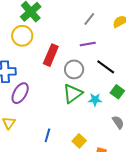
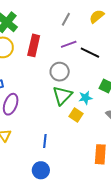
red rectangle: (51, 55) -> (34, 45), moved
black line: (106, 67) -> (90, 53), moved
yellow square: (79, 141) -> (76, 115), moved

